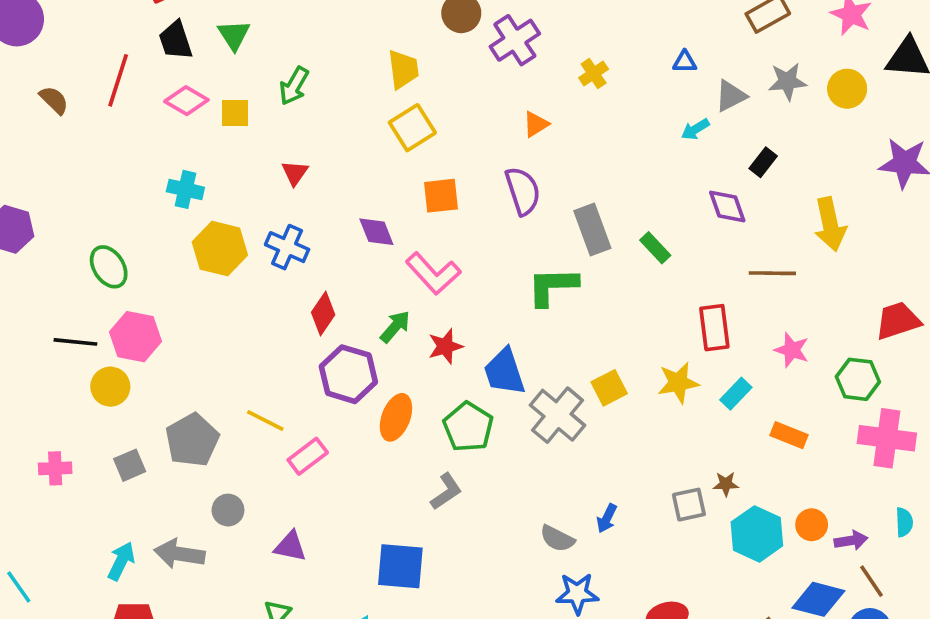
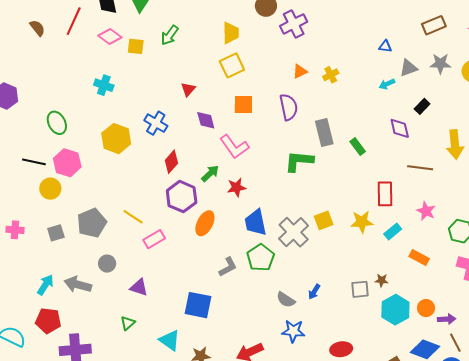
yellow cross: (594, 73) -> (331, 75), moved
red triangle: (295, 173) -> (188, 89), moved
yellow hexagon: (220, 249) -> (116, 139), moved
blue trapezoid: (504, 372) -> (256, 223), moved
green pentagon: (468, 427) -> (261, 258), moved

